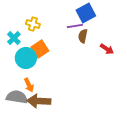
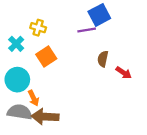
brown semicircle: (83, 36) -> (103, 59), moved
red arrow: (107, 49) -> (124, 73), moved
cyan circle: (26, 58) -> (17, 80), moved

